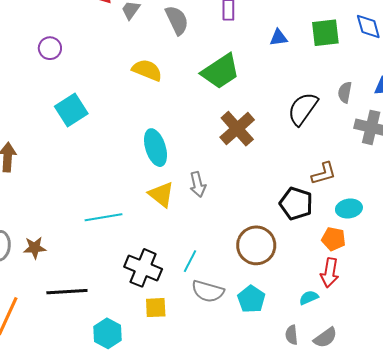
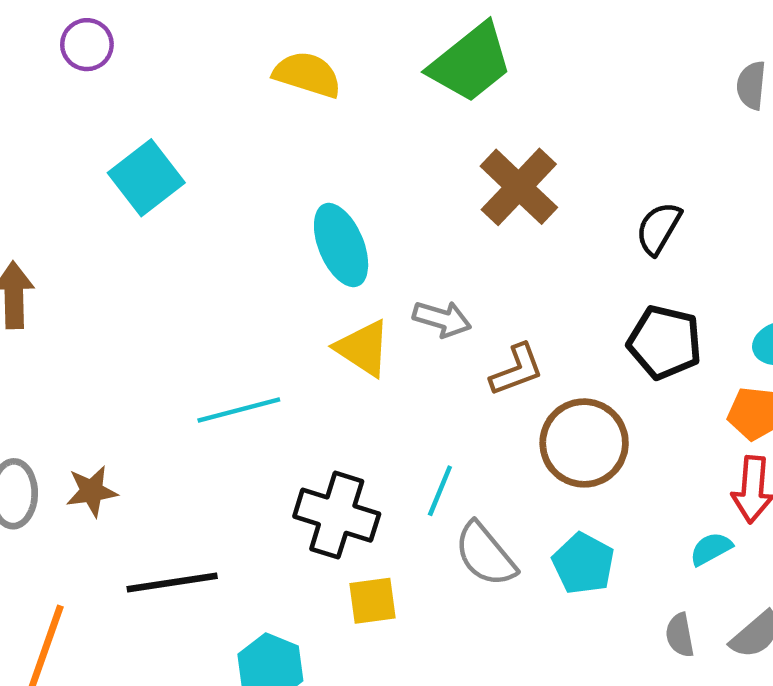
black semicircle: (303, 109) -> (658, 228), moved, size x0.7
brown L-shape: (324, 173) -> (517, 370), moved
gray arrow: (198, 184) -> (442, 319), turned -55
gray semicircle: (208, 291) -> (485, 554), turned 40

